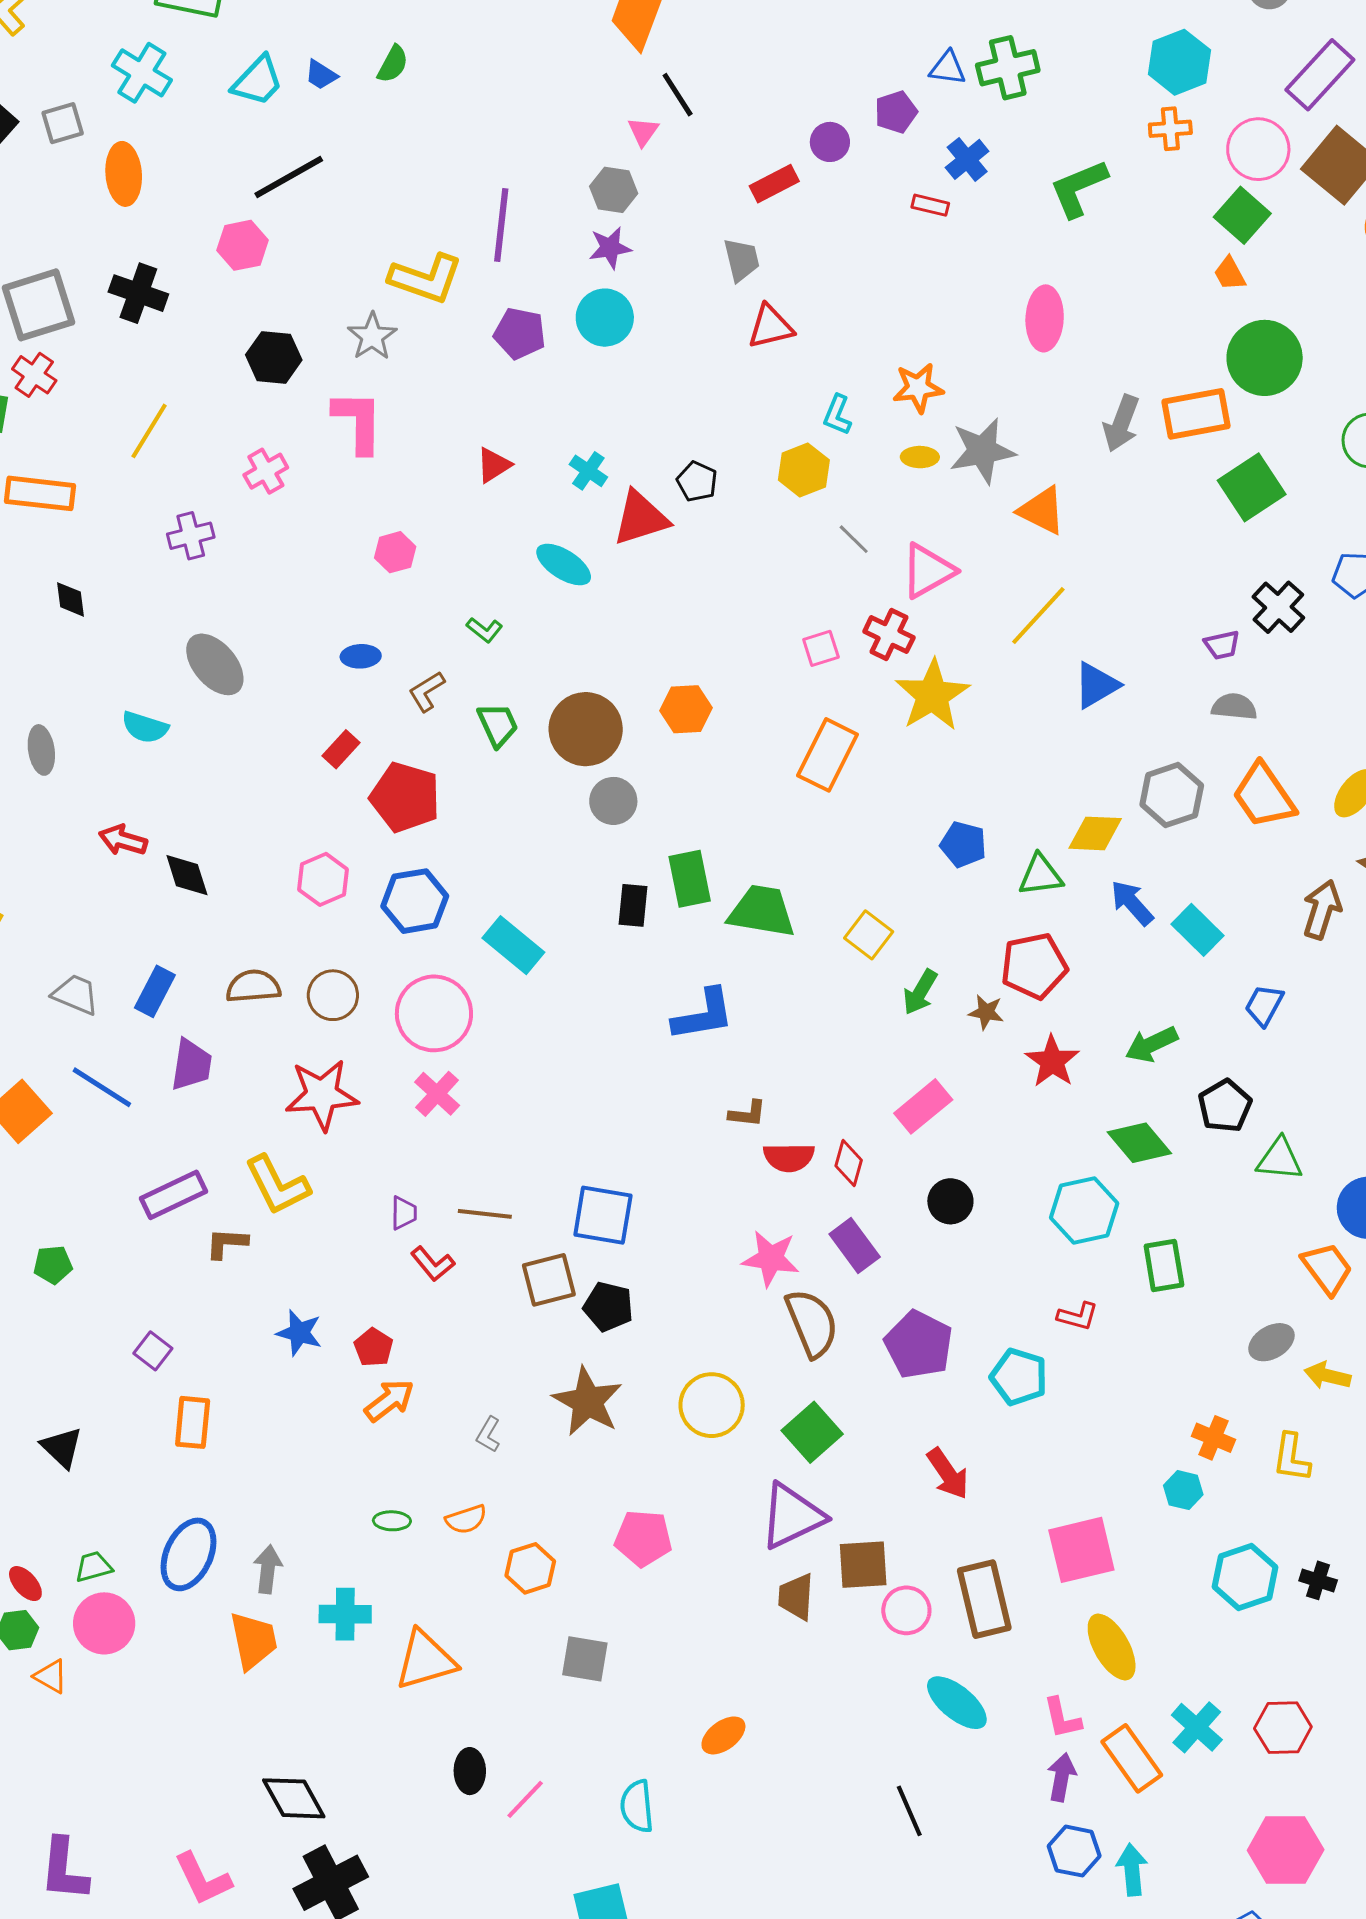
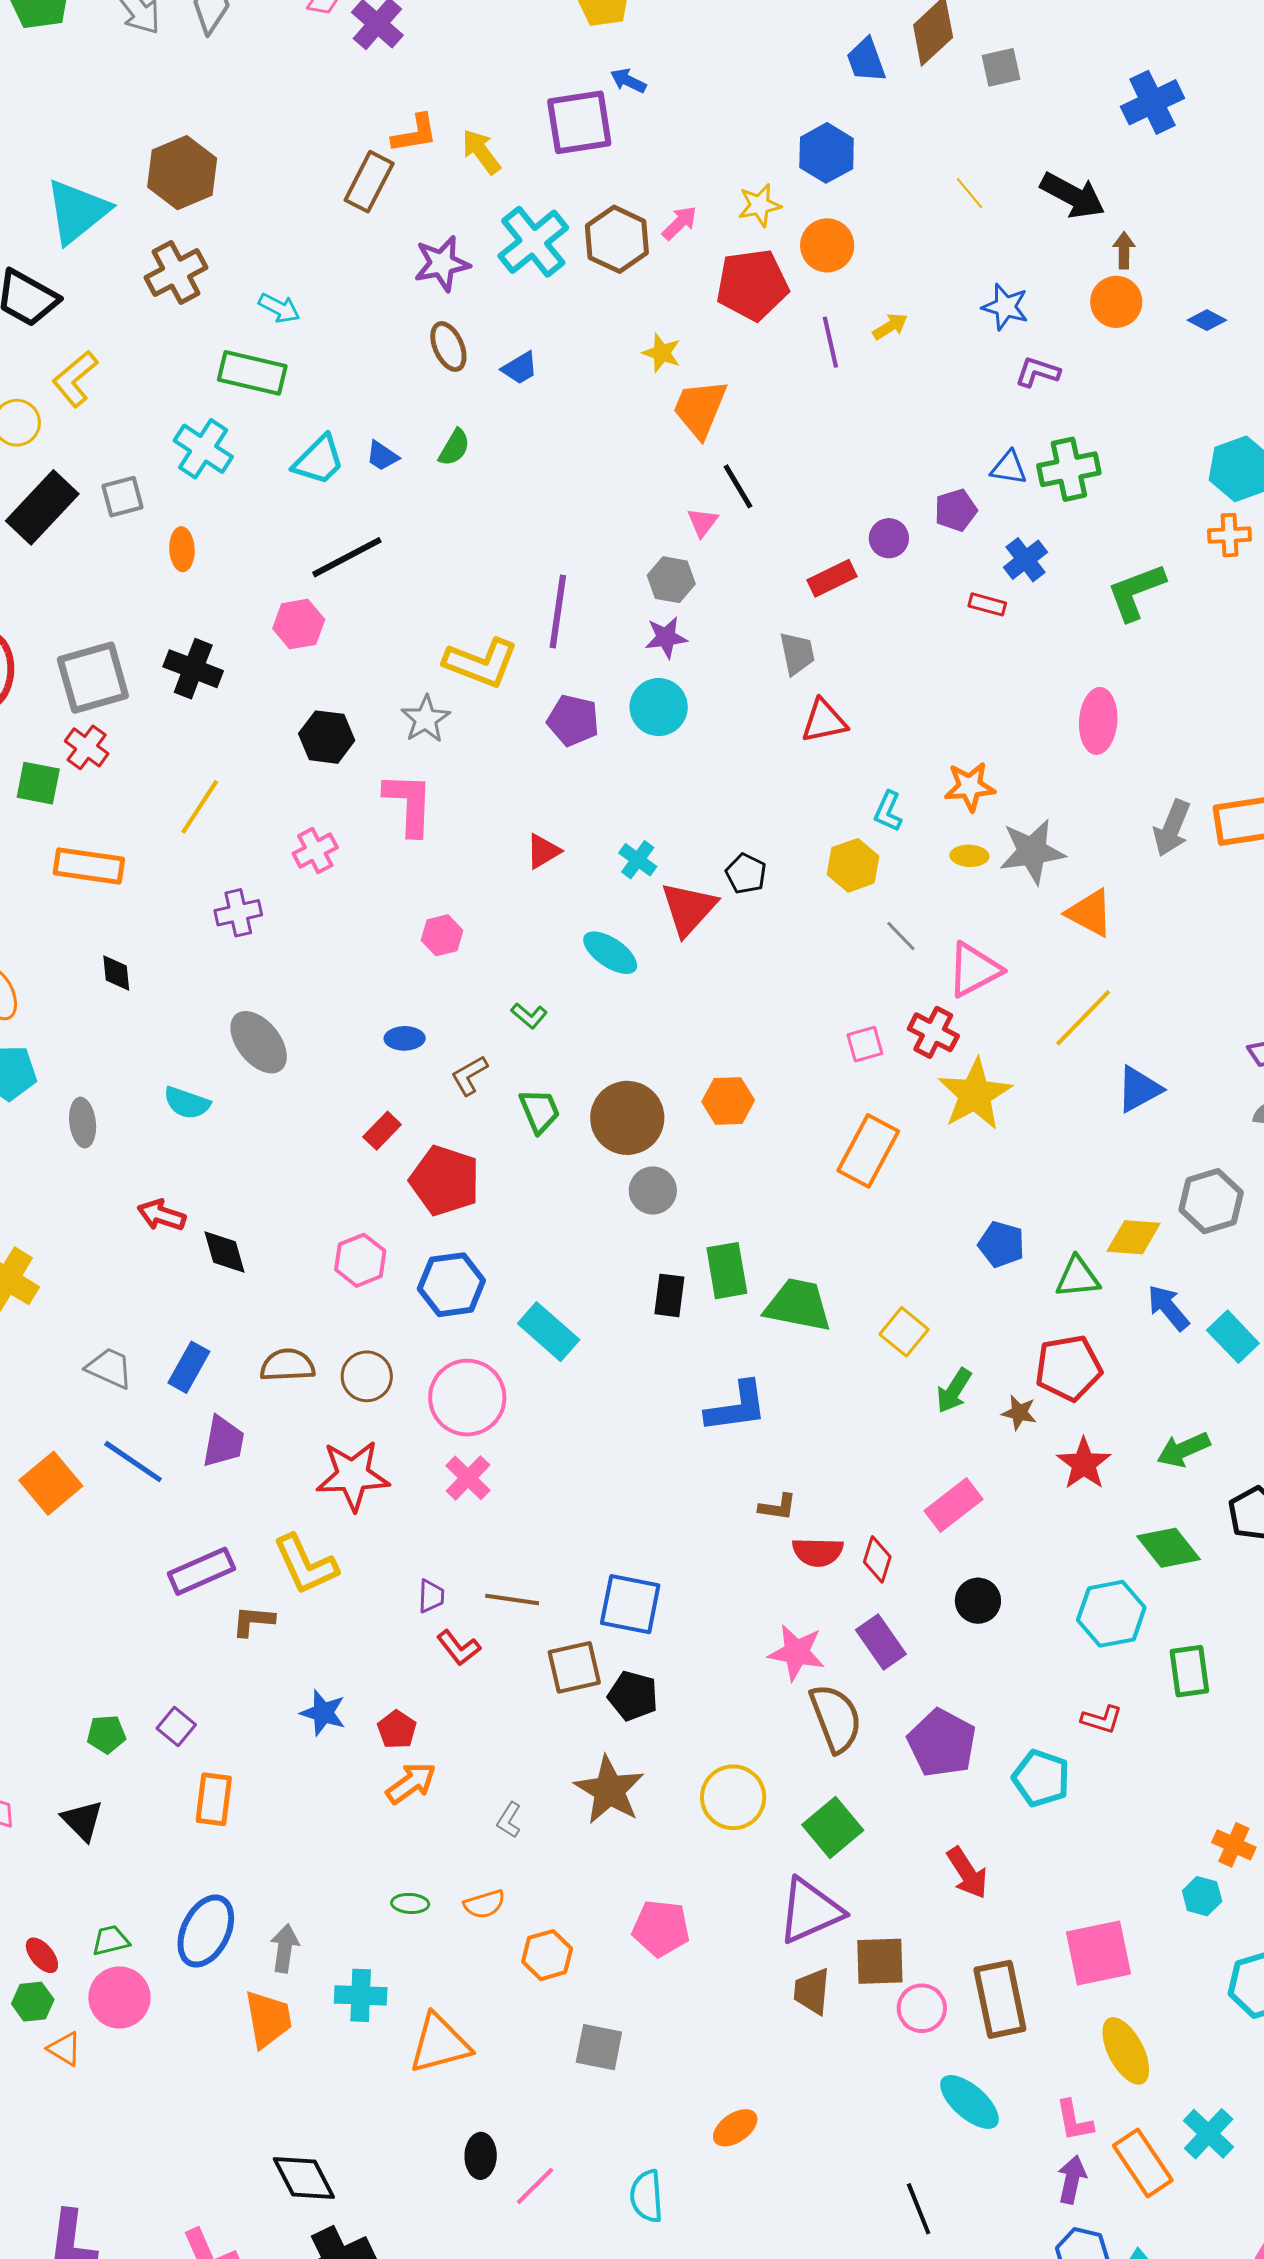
orange ellipse: (124, 174) -> (182, 549), size x0.7
red triangle: (641, 518) -> (688, 909), turned -32
green pentagon: (53, 1265) -> (106, 1734), moved

